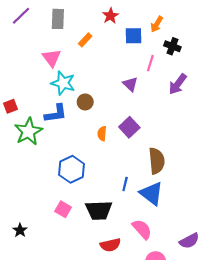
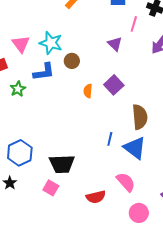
pink triangle: (52, 58) -> (21, 44), moved
green star: (28, 131) -> (18, 89), size x0.6
blue hexagon: (71, 169) -> (20, 153), moved
pink square: (63, 209) -> (51, 188), moved
black trapezoid: (99, 210) -> (62, 164), moved

